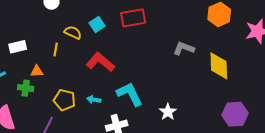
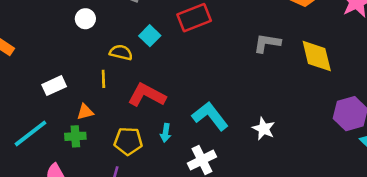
red L-shape: (100, 62) -> (147, 95), moved
cyan arrow: (94, 100) -> (166, 133), turned -80

